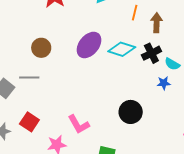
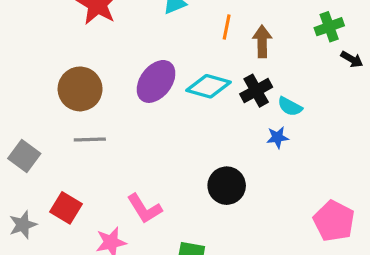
brown circle: (41, 48) -> (80, 89), size x1.4
gray line: (29, 77) -> (90, 140), moved

